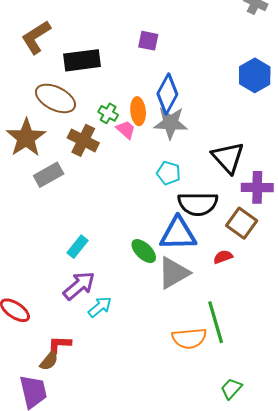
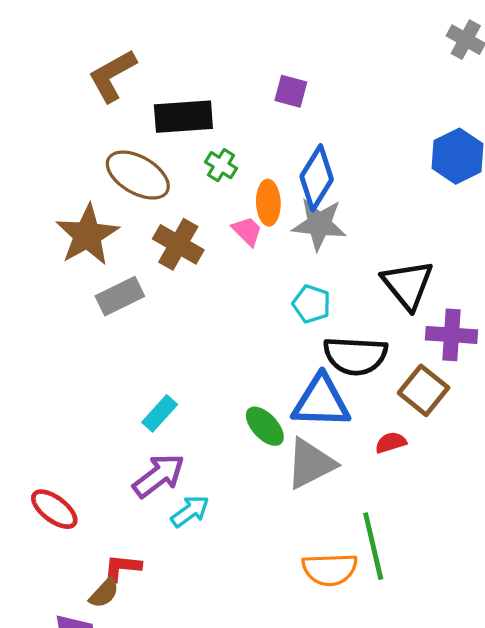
green cross: (108, 113) -> (221, 165), moved

